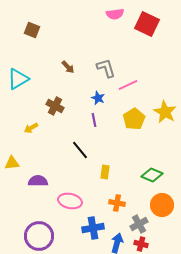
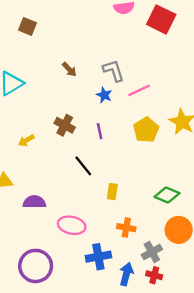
blue star: (98, 98) -> (104, 95), moved
brown cross: (55, 106) -> (65, 125), moved

